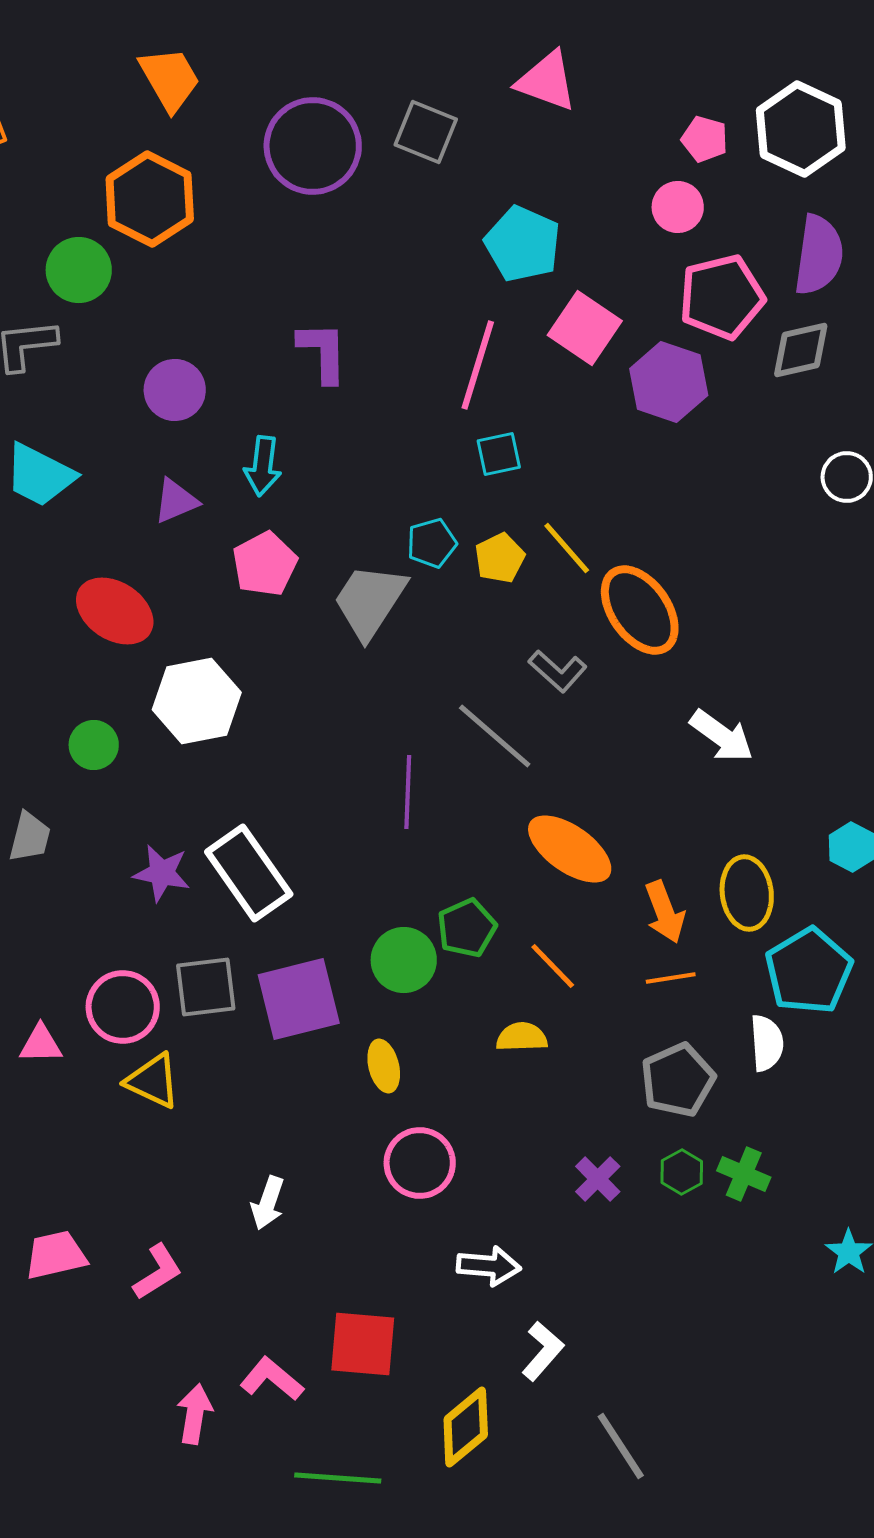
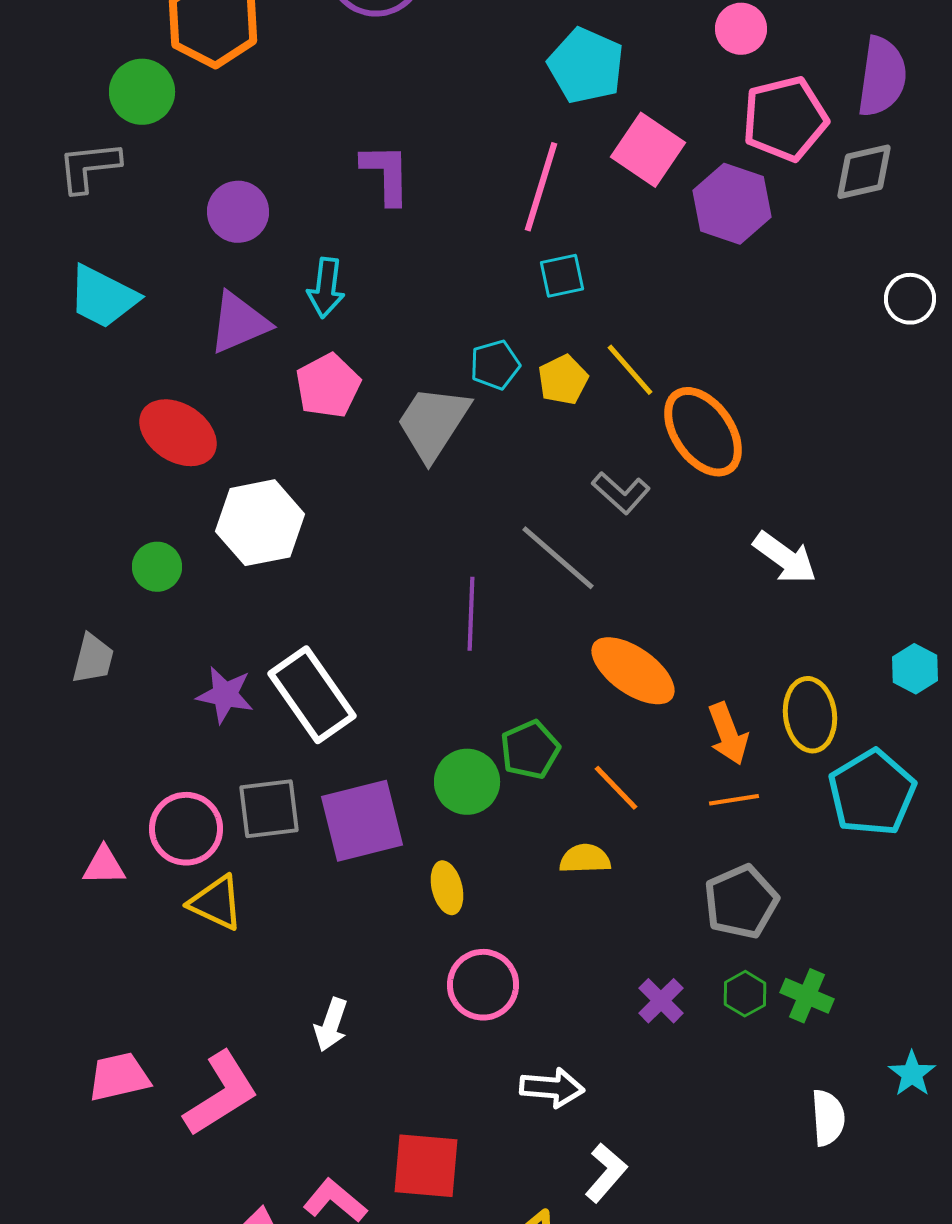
purple triangle: (176, 501) -> (239, 323), size x1.4
white semicircle: (767, 1043) -> (828, 1118), moved
pink L-shape: (158, 1272) -> (221, 1094), size x1.5

